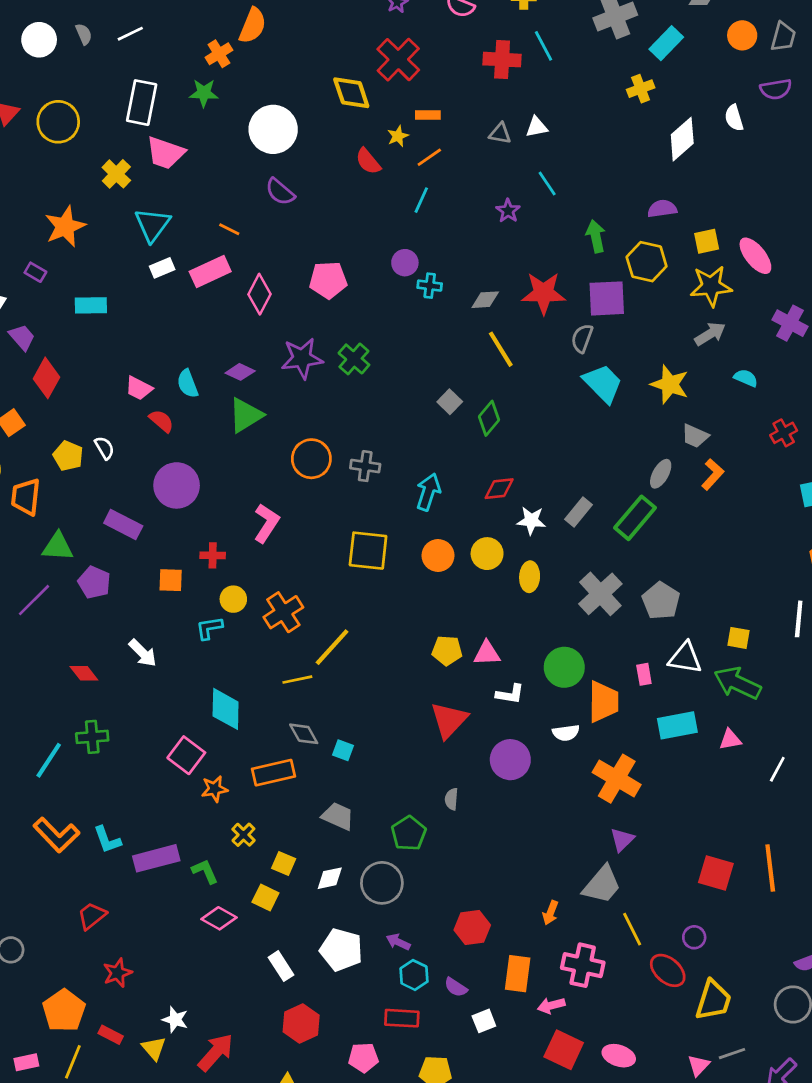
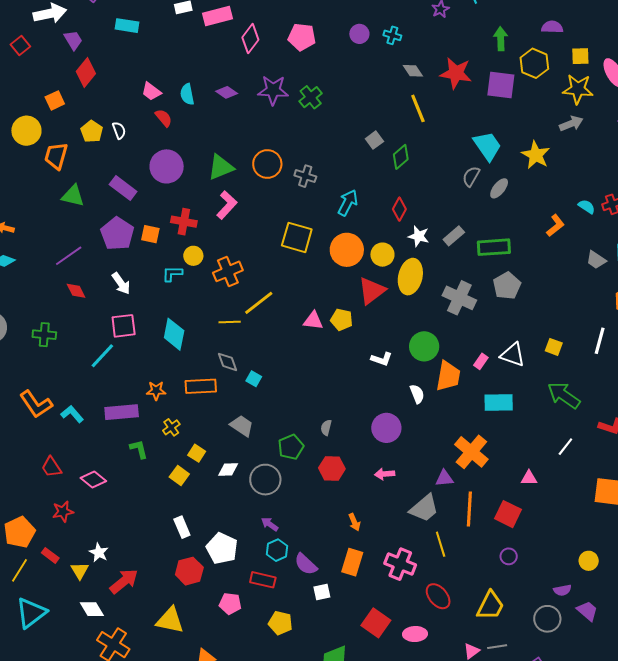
cyan cross: (430, 286) -> (392, 35), moved
gray diamond: (485, 300) -> (413, 71), turned 50
gray semicircle: (582, 338) -> (471, 176), moved
cyan semicircle: (746, 378) -> (587, 207), moved
green triangle: (246, 415) -> (221, 167), moved
gray trapezoid: (695, 436) -> (596, 260), moved
gray ellipse: (661, 474) -> (499, 188), moved
red diamond: (499, 489) -> (399, 209), turned -65
green rectangle: (635, 518) -> (494, 247), turned 36
red cross: (213, 555) -> (184, 222), size x1.4
orange circle: (438, 555) -> (347, 250), size x1.4
yellow ellipse: (530, 577) -> (410, 277), size x1.6
purple pentagon: (94, 582) -> (117, 234), moved, size x1.4
gray cross: (600, 594) -> (459, 298), turned -32
purple line: (34, 600) -> (69, 256), moved
gray pentagon: (661, 601) -> (507, 286), moved
pink triangle: (487, 653) -> (313, 321), moved
pink rectangle: (644, 674) -> (481, 361), turned 35
green arrow: (737, 683) -> (564, 395), moved
red triangle: (449, 720) -> (372, 291), moved
white semicircle: (566, 733) -> (417, 394), turned -114
green cross: (92, 737) -> (44, 335), moved
pink triangle: (730, 740) -> (529, 478), moved
pink square: (186, 755) -> (124, 326), moved, turned 36
cyan line: (49, 760) -> (102, 356), moved
purple circle: (510, 760) -> (386, 428), moved
orange cross: (617, 779) -> (471, 452), moved
cyan L-shape: (107, 840) -> (72, 414), turned 150
purple triangle: (622, 840) -> (444, 478), turned 30
purple rectangle: (156, 858) -> (122, 412), moved
orange line: (770, 868) -> (469, 509), moved
orange arrow: (551, 913) -> (354, 522), moved, turned -54
red trapezoid: (92, 916) -> (51, 467), turned -95
pink diamond: (219, 918) -> (93, 480), moved
red hexagon: (472, 927) -> (332, 468), moved
purple circle: (694, 937) -> (509, 556), moved
white pentagon: (341, 950) -> (222, 548), moved
red ellipse: (668, 970) -> (438, 596), moved
purple semicircle: (456, 987) -> (306, 564), size x1.4
pink arrow: (551, 1006) -> (385, 474), moved
pink ellipse: (619, 1056) -> (415, 634), turned -30

